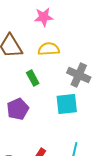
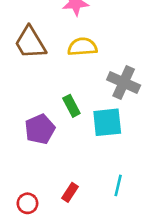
green rectangle: (33, 78) -> (71, 106), moved

